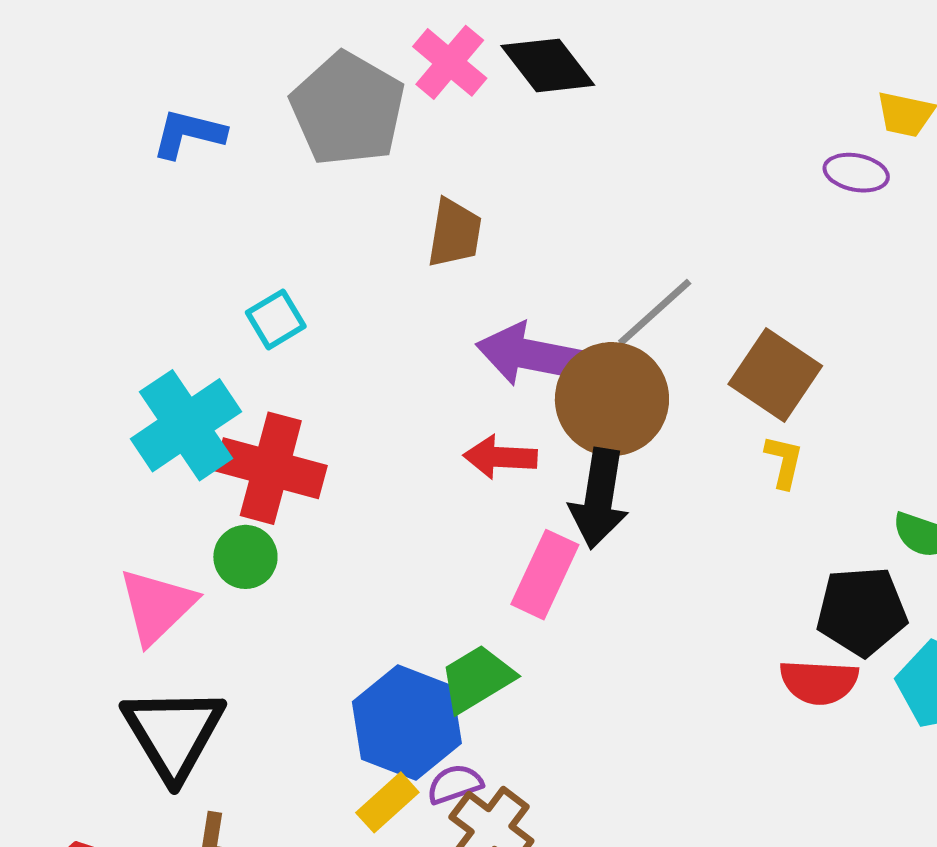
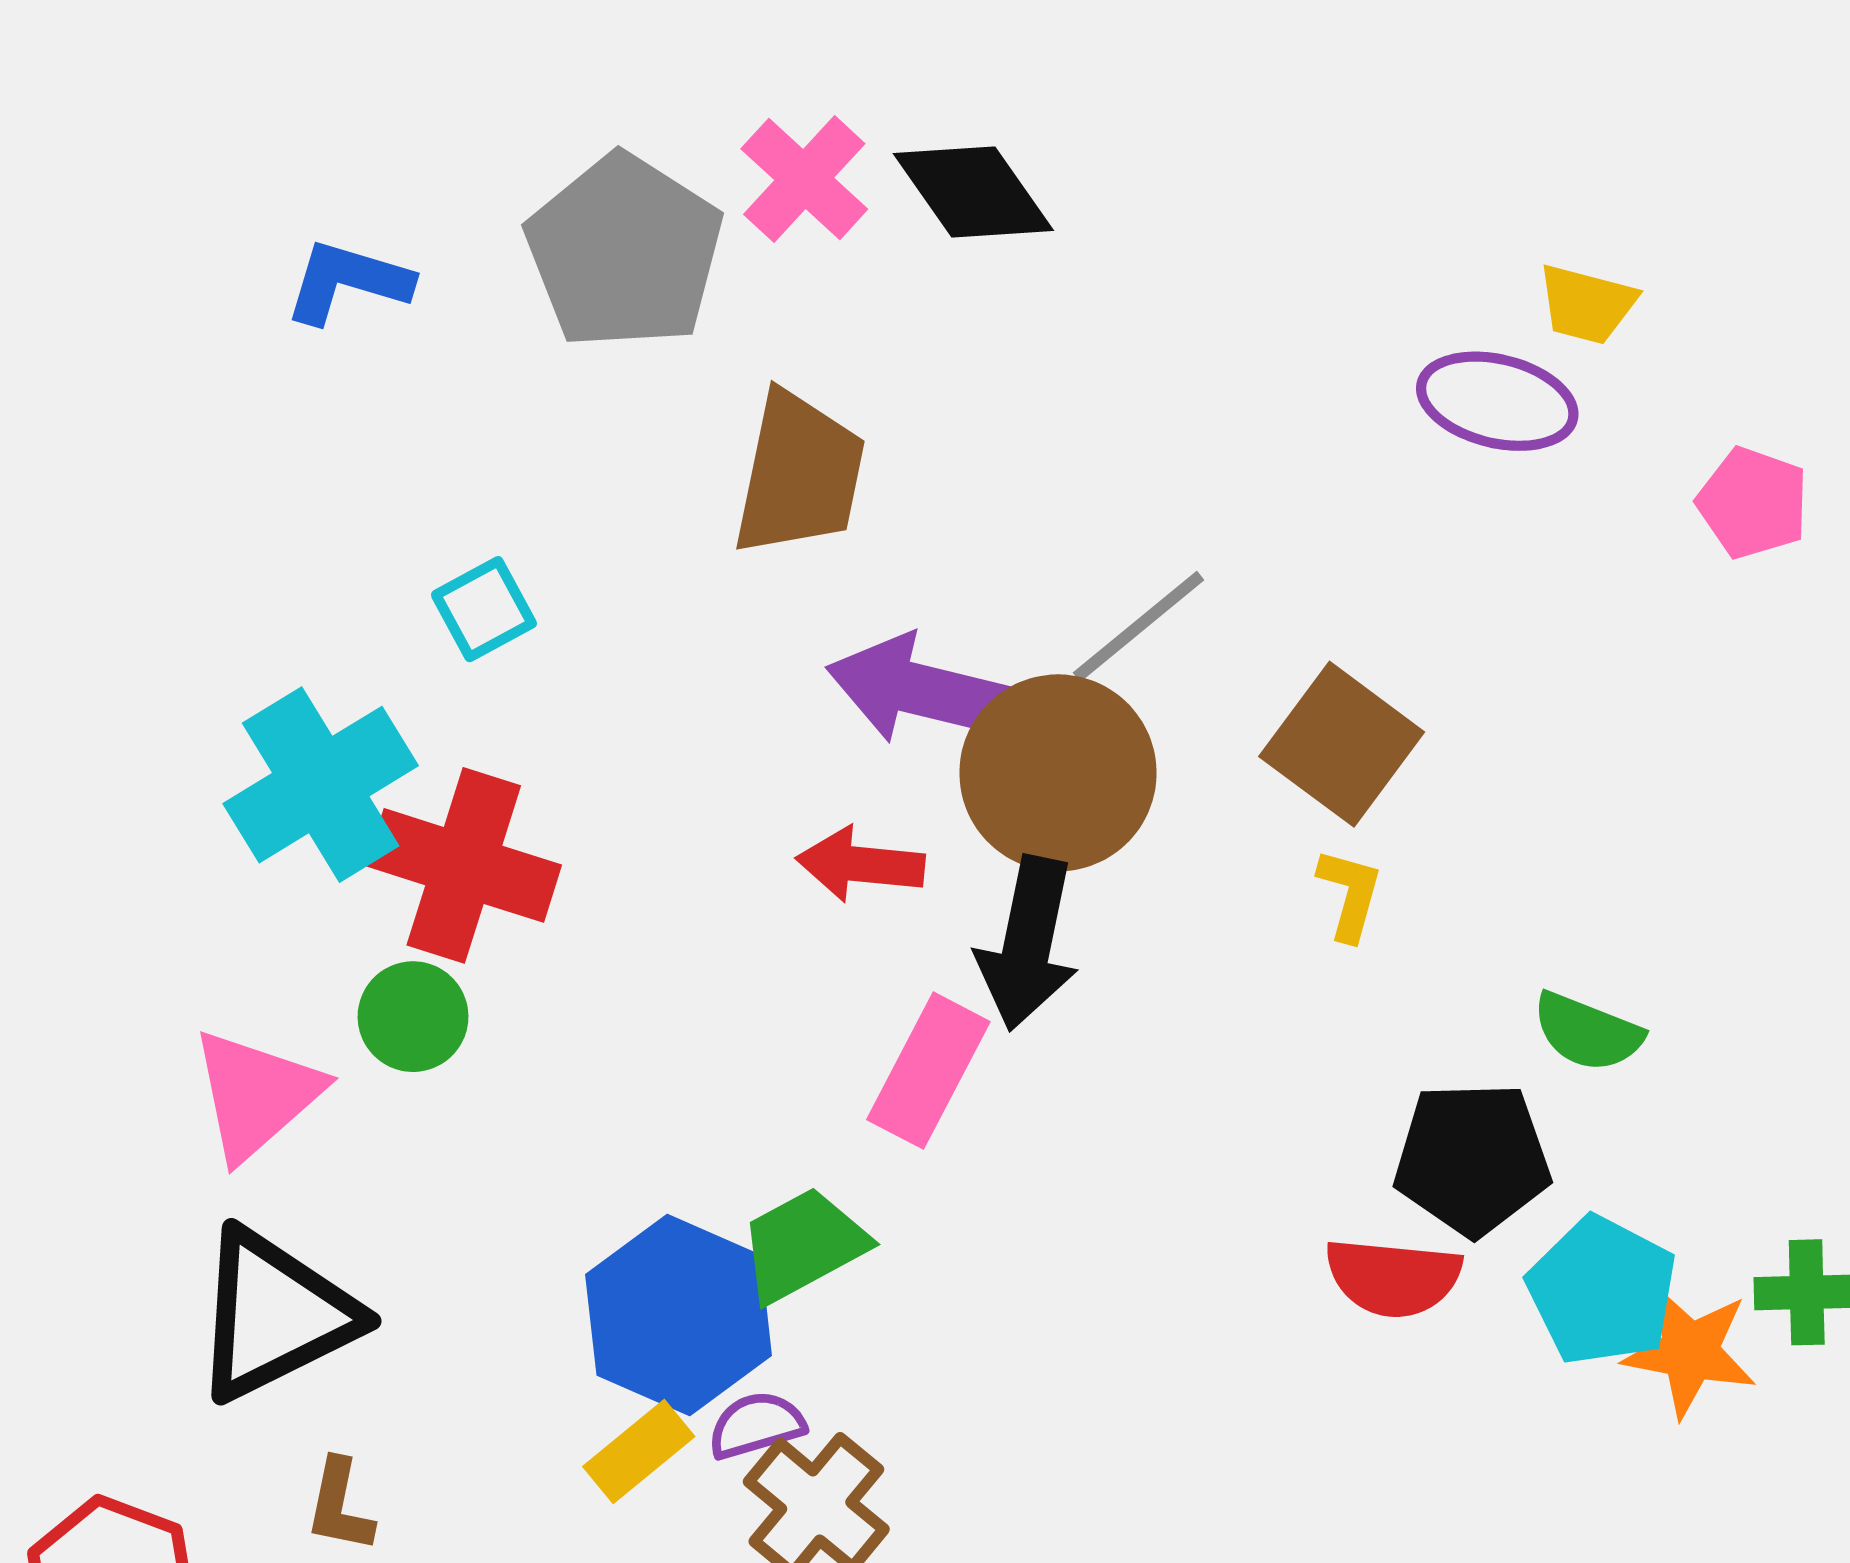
purple ellipse: (856, 173) -> (1497, 401), size x1.4
brown trapezoid: (455, 233) -> (799, 474), size x1.4
black triangle: (173, 733) -> (275, 1315), turned 32

